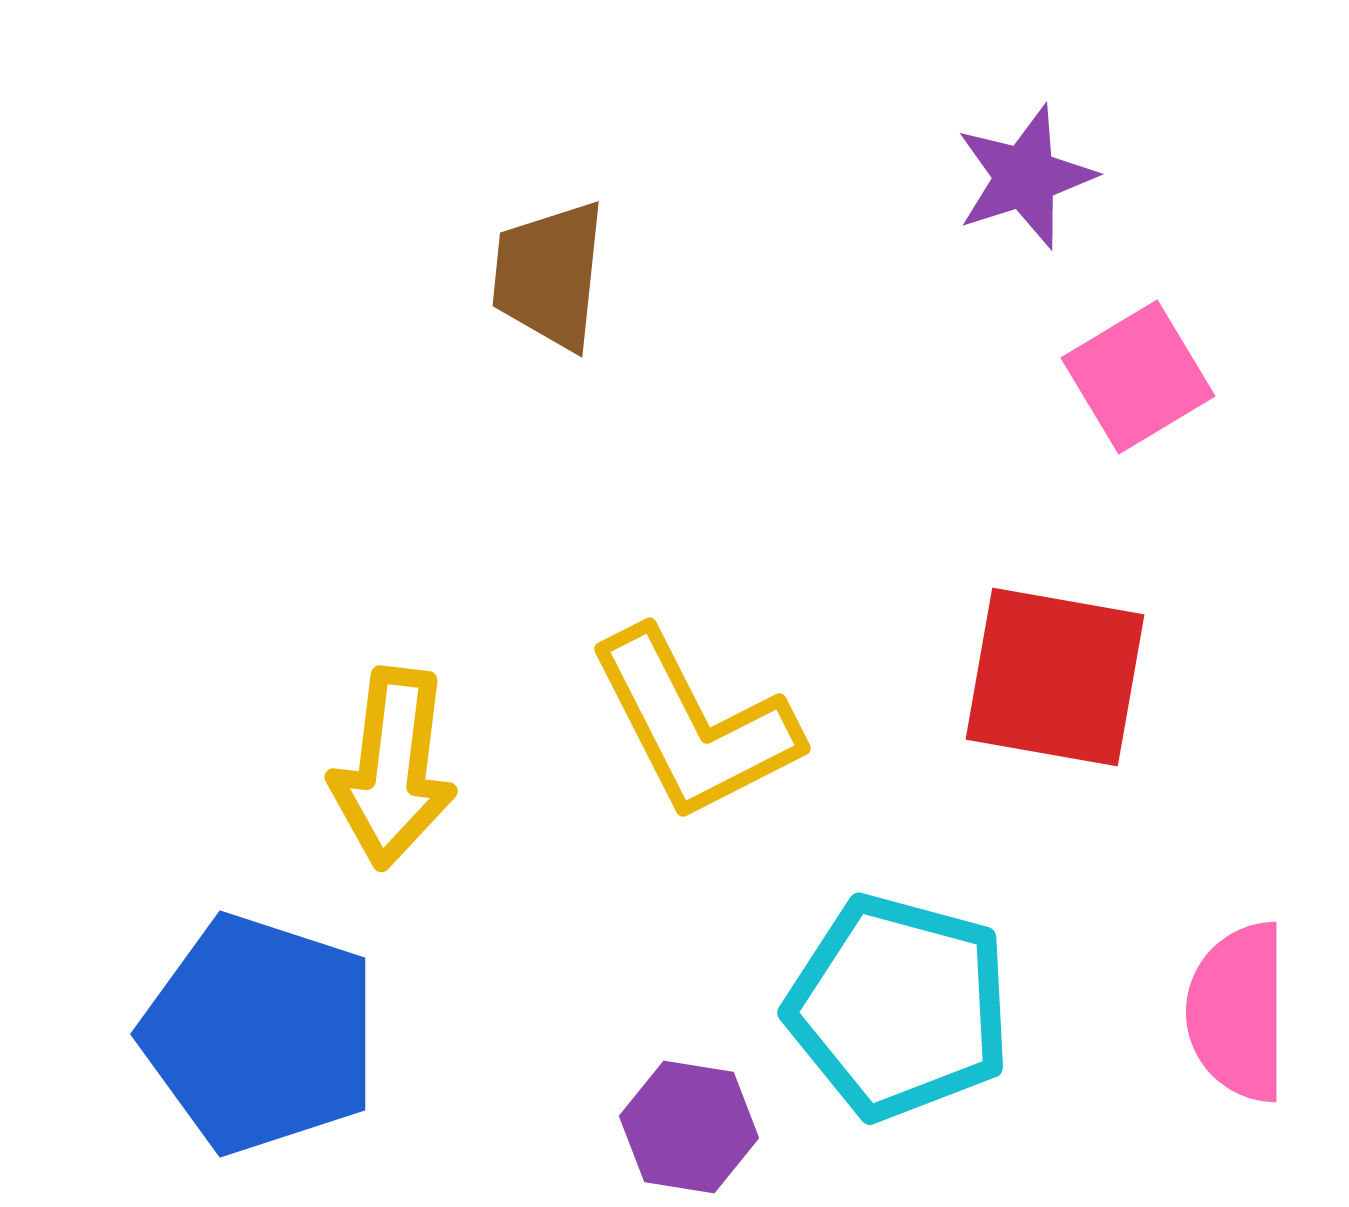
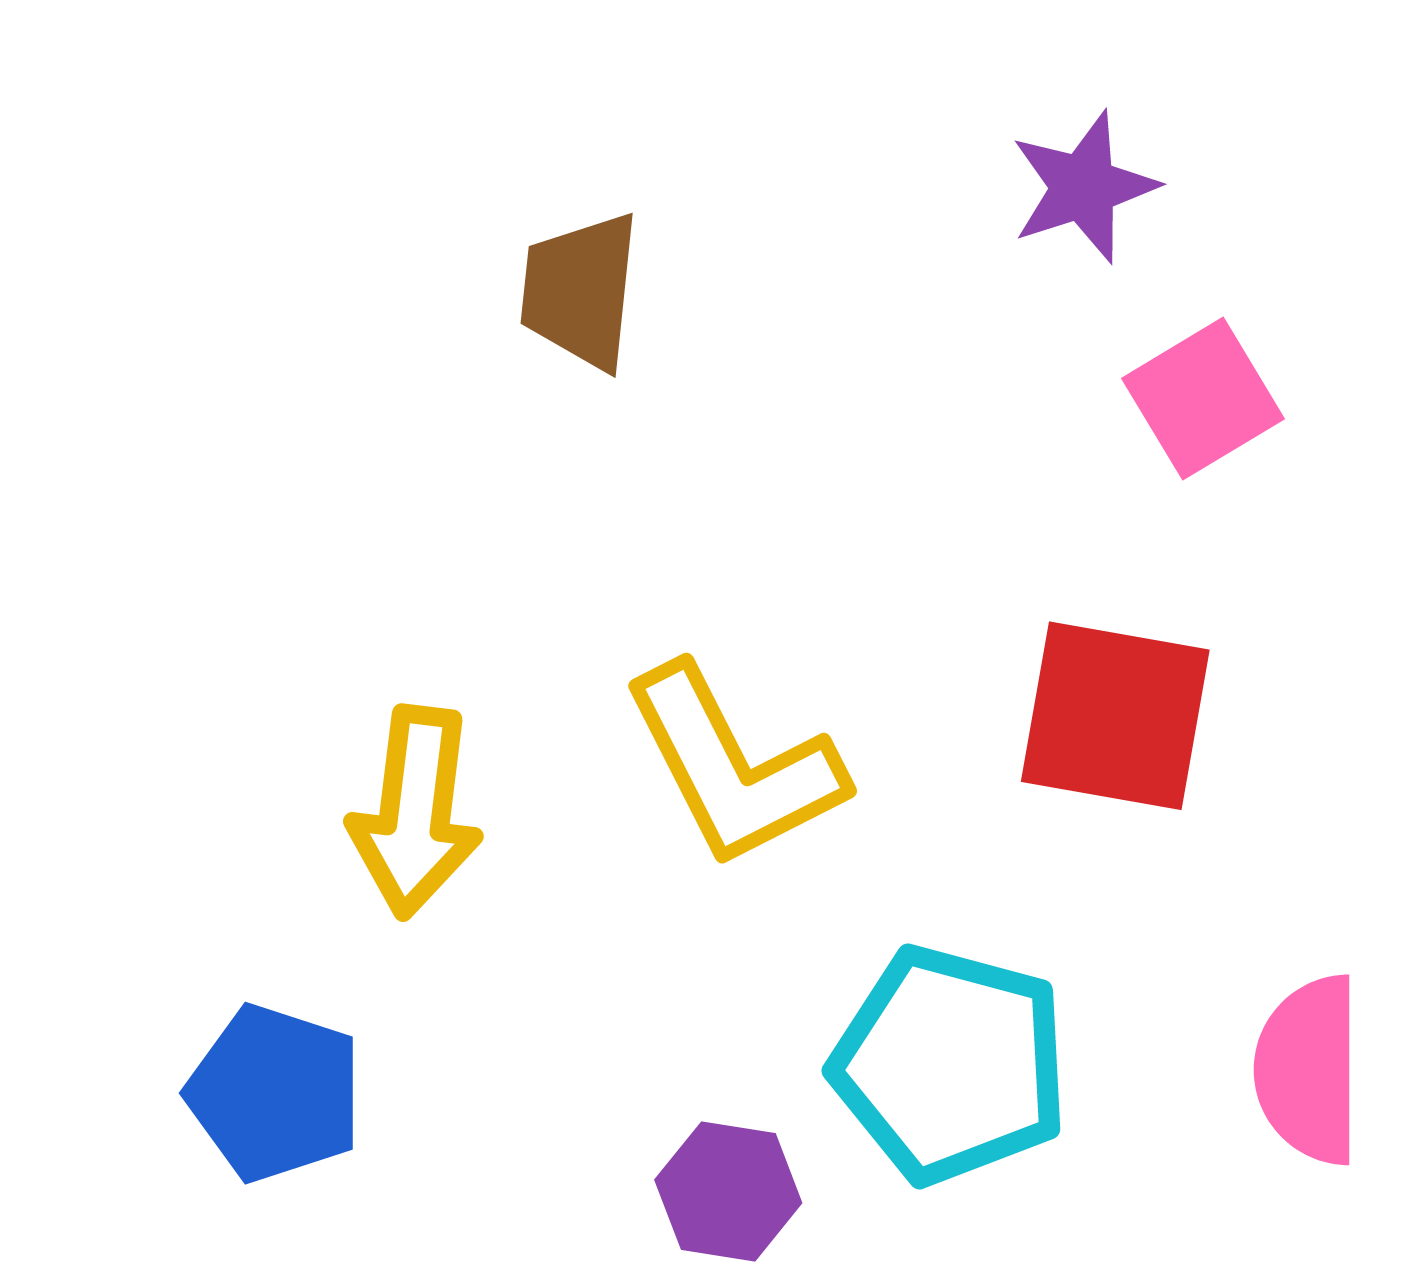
blue pentagon: (260, 1034) -> (275, 1093), size x0.7

